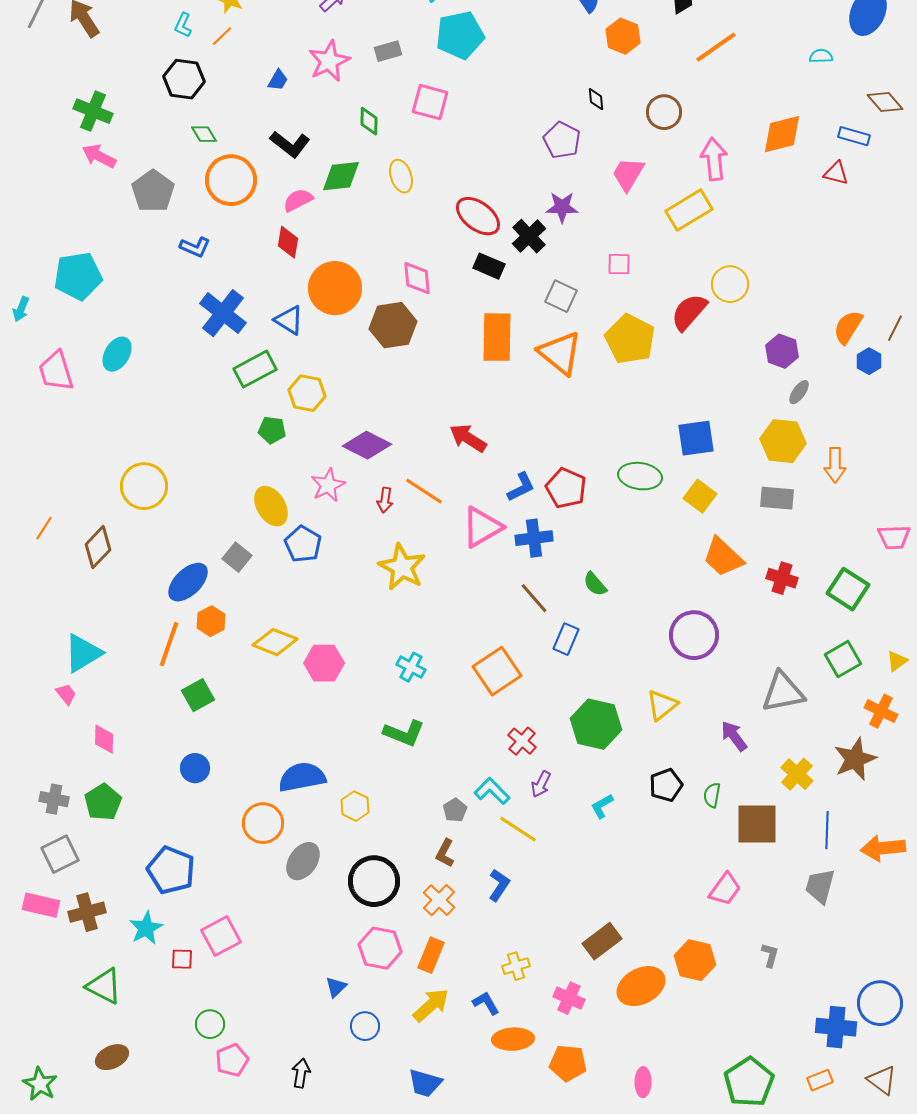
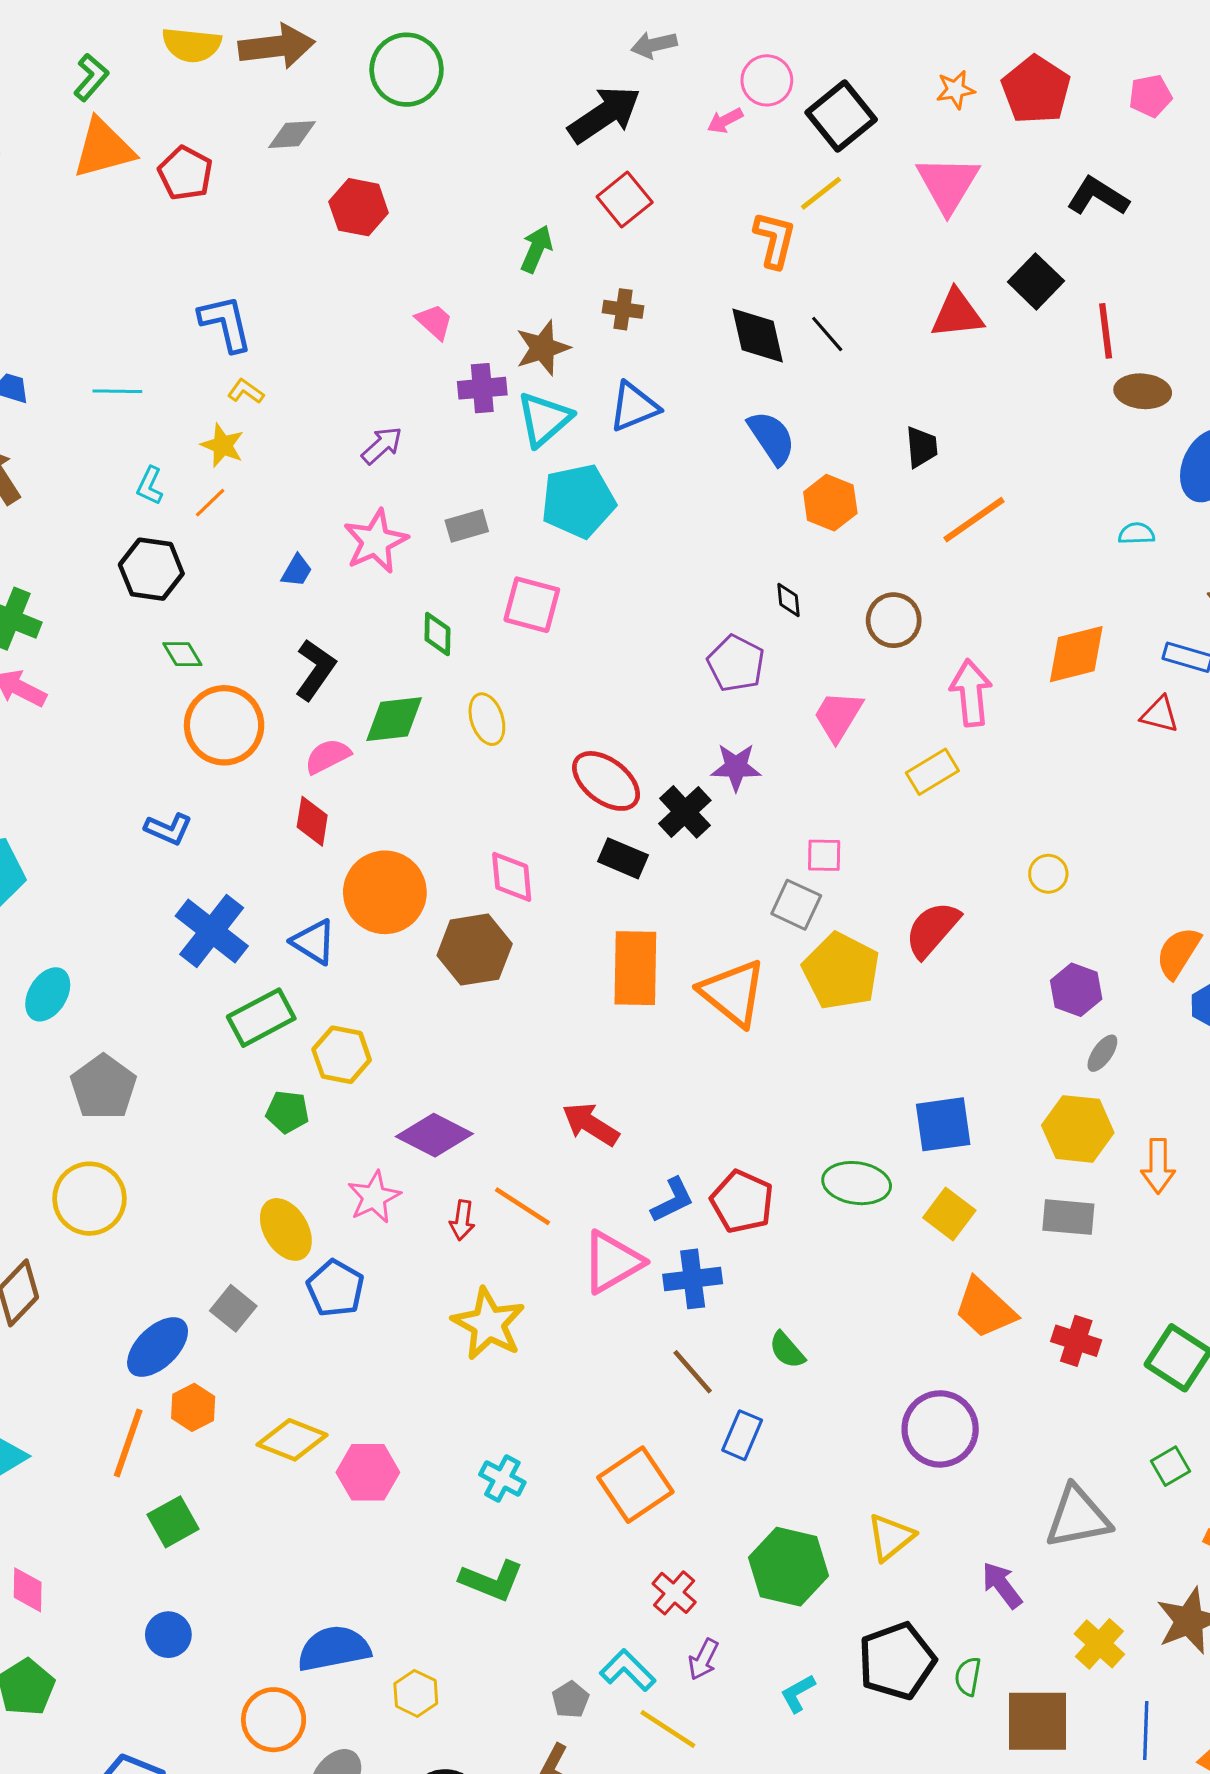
black L-shape: (290, 144) -> (315, 670), turned -93
gray pentagon: (153, 191) -> (103, 1087), moved
yellow rectangle: (689, 210) -> (932, 772), size x0.7
yellow circle: (730, 284) -> (1048, 874), moved, size x0.7
gray square: (561, 296) -> (796, 905), moved
green square: (843, 659) -> (1170, 1466), size x0.7
black pentagon: (666, 785) -> (897, 1661), size x1.5

